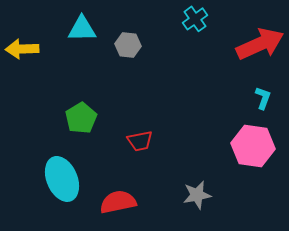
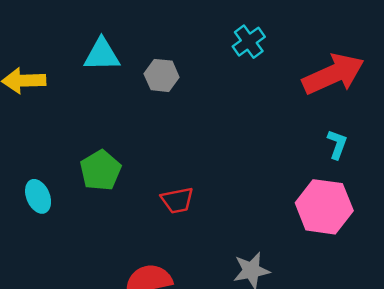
cyan ellipse: (62, 179) -> (38, 196), moved, size x0.6

